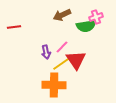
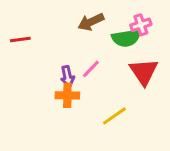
red triangle: (76, 60) -> (144, 72), moved
yellow line: (61, 64) -> (114, 116), moved
orange cross: (54, 85) -> (67, 95), moved, size x0.7

